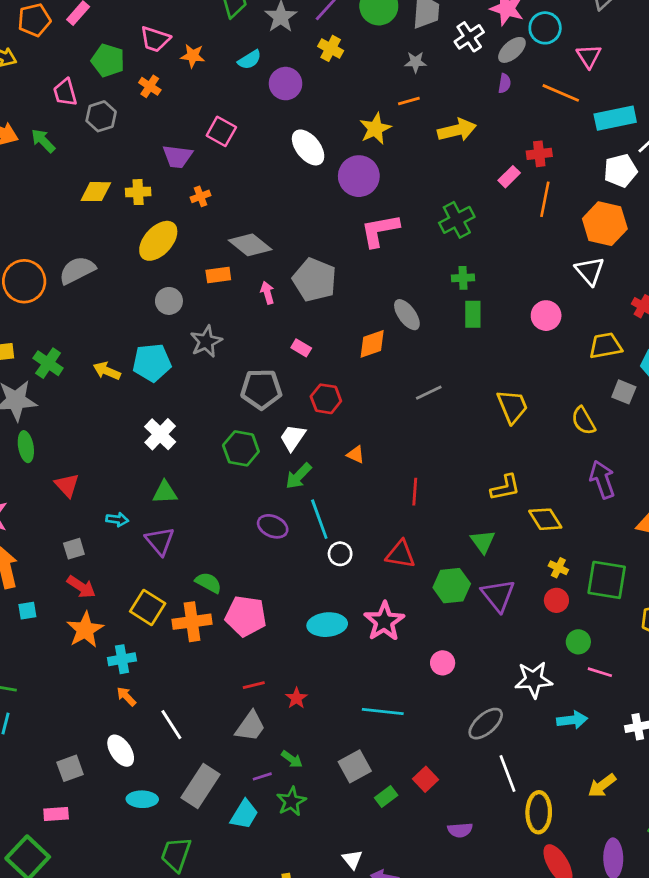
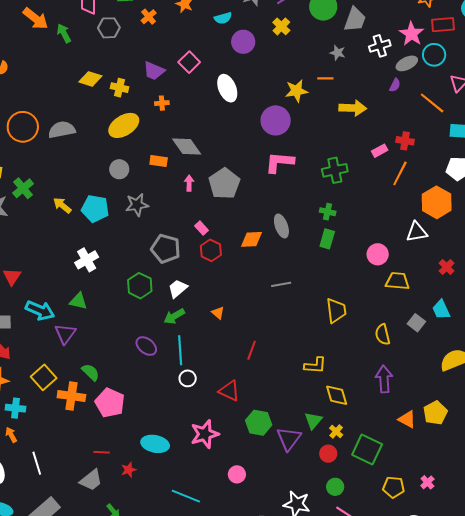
white ellipse: (308, 147) -> (227, 88), moved
white triangle: (590, 271) -> (417, 232), turned 45
yellow trapezoid: (605, 346) -> (397, 281), moved
red hexagon: (326, 399) -> (211, 250), moved
cyan arrow: (117, 520) -> (40, 310), size x1.8
green triangle: (483, 542) -> (313, 421), moved
cyan ellipse: (327, 625) -> (155, 444), moved

